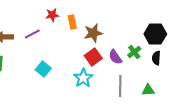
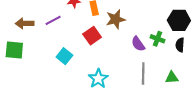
green cross: (134, 52) -> (157, 39), turned -32
red square: (93, 57) -> (92, 36), moved
cyan star: (83, 78) -> (98, 79), moved

